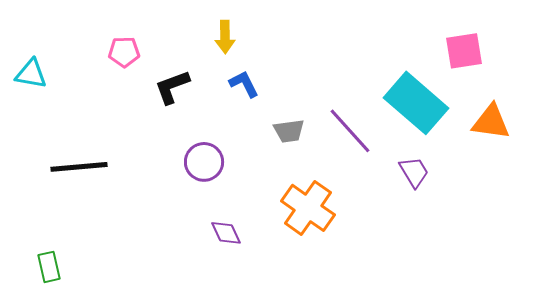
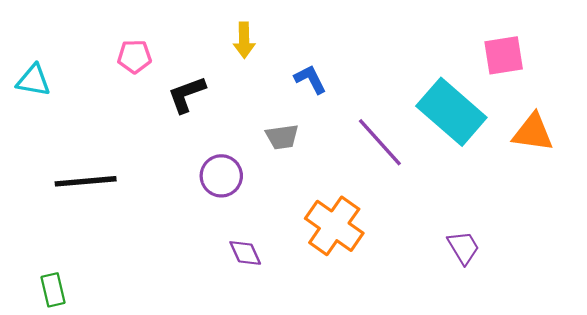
blue L-shape: (244, 84) -> (310, 79), moved
gray trapezoid: (289, 131) -> (282, 137), moved
purple trapezoid: (414, 172) -> (463, 248), moved

